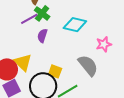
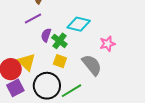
green cross: (42, 13) -> (59, 41), moved
yellow square: (55, 71) -> (60, 61), moved

